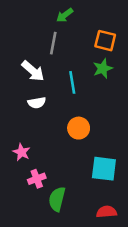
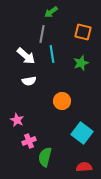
green star: (103, 68) -> (81, 63), moved
cyan line: (72, 82) -> (52, 54), moved
cyan square: (104, 169) -> (82, 133), turned 30

